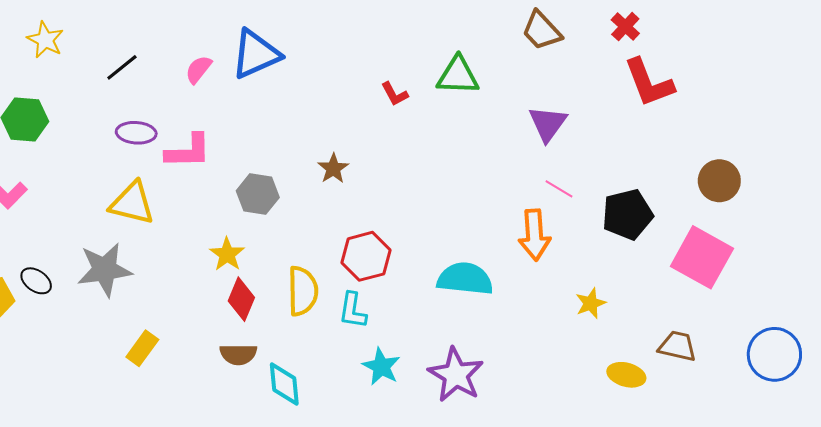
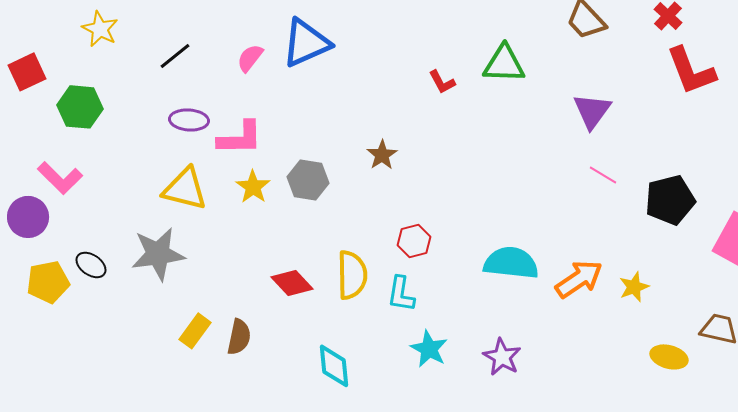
orange arrow: (534, 235) -> (579, 279), moved, turned -120
yellow star: (227, 254) -> (253, 187), moved
red hexagon: (366, 256) -> (414, 241), size x0.7
red diamond: (241, 299) -> (292, 283), turned -66
brown semicircle: (238, 354) -> (239, 337), moved, turned -78
purple star: (456, 375) -> (502, 357), size x0.7

